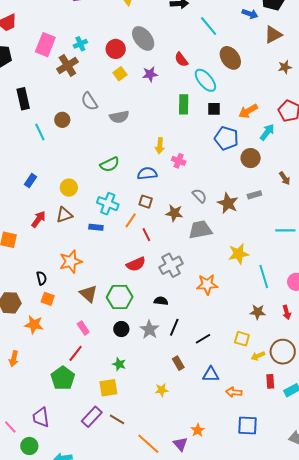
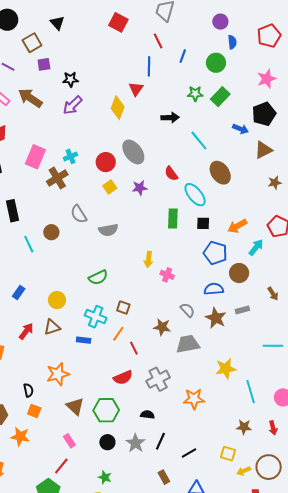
blue semicircle: (147, 173) -> (214, 289), moved
brown square: (146, 202) -> (123, 307), moved

